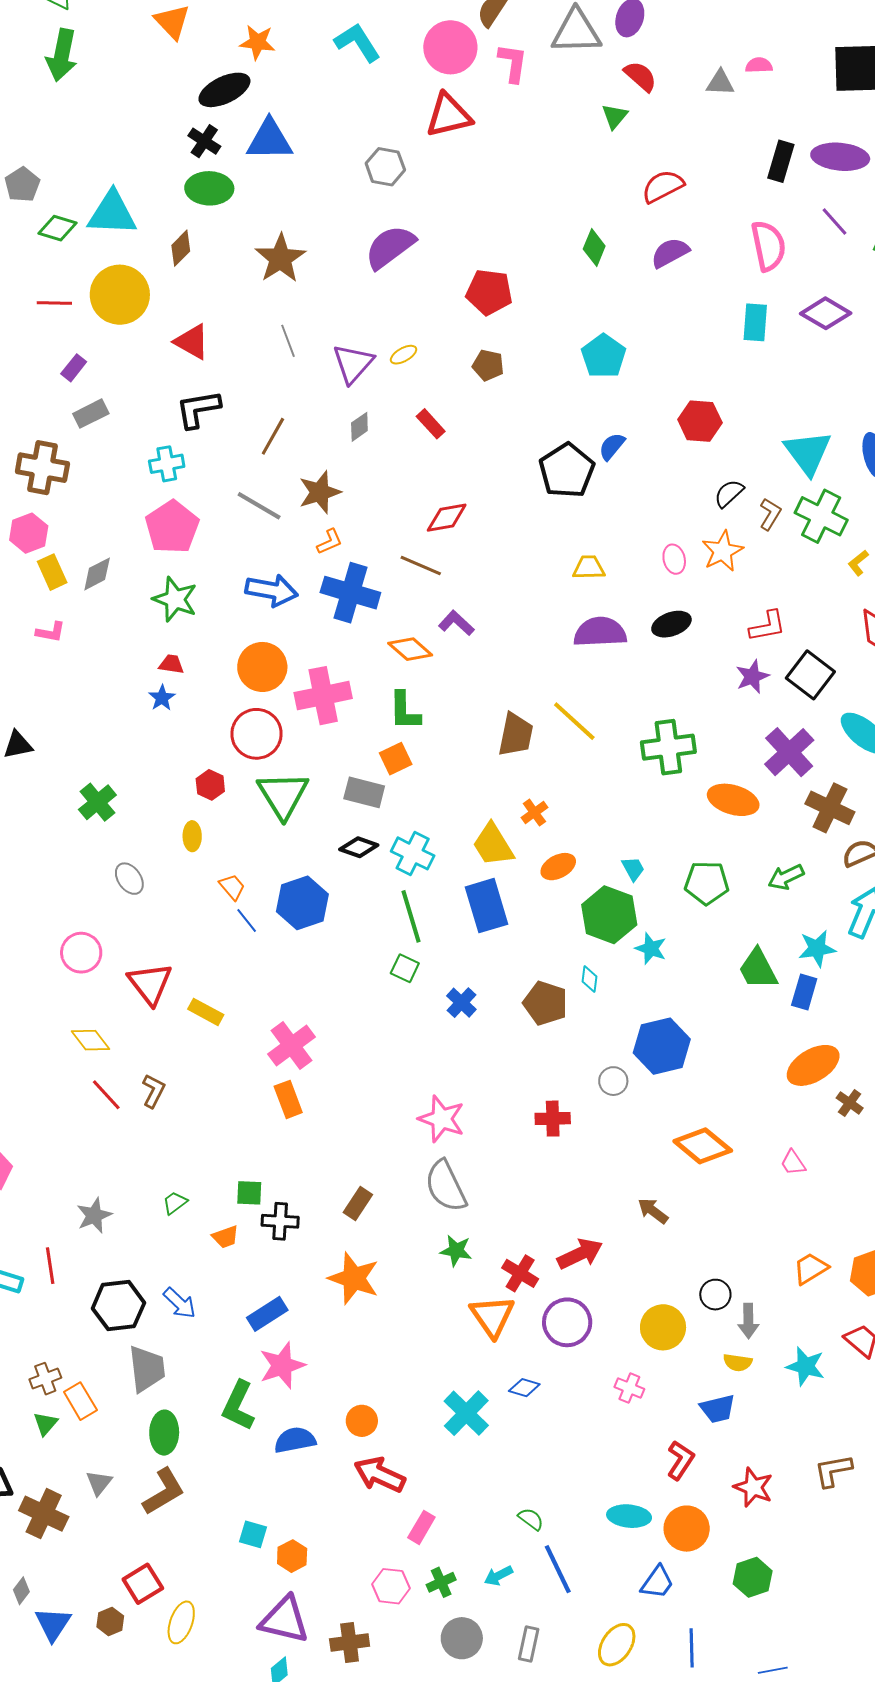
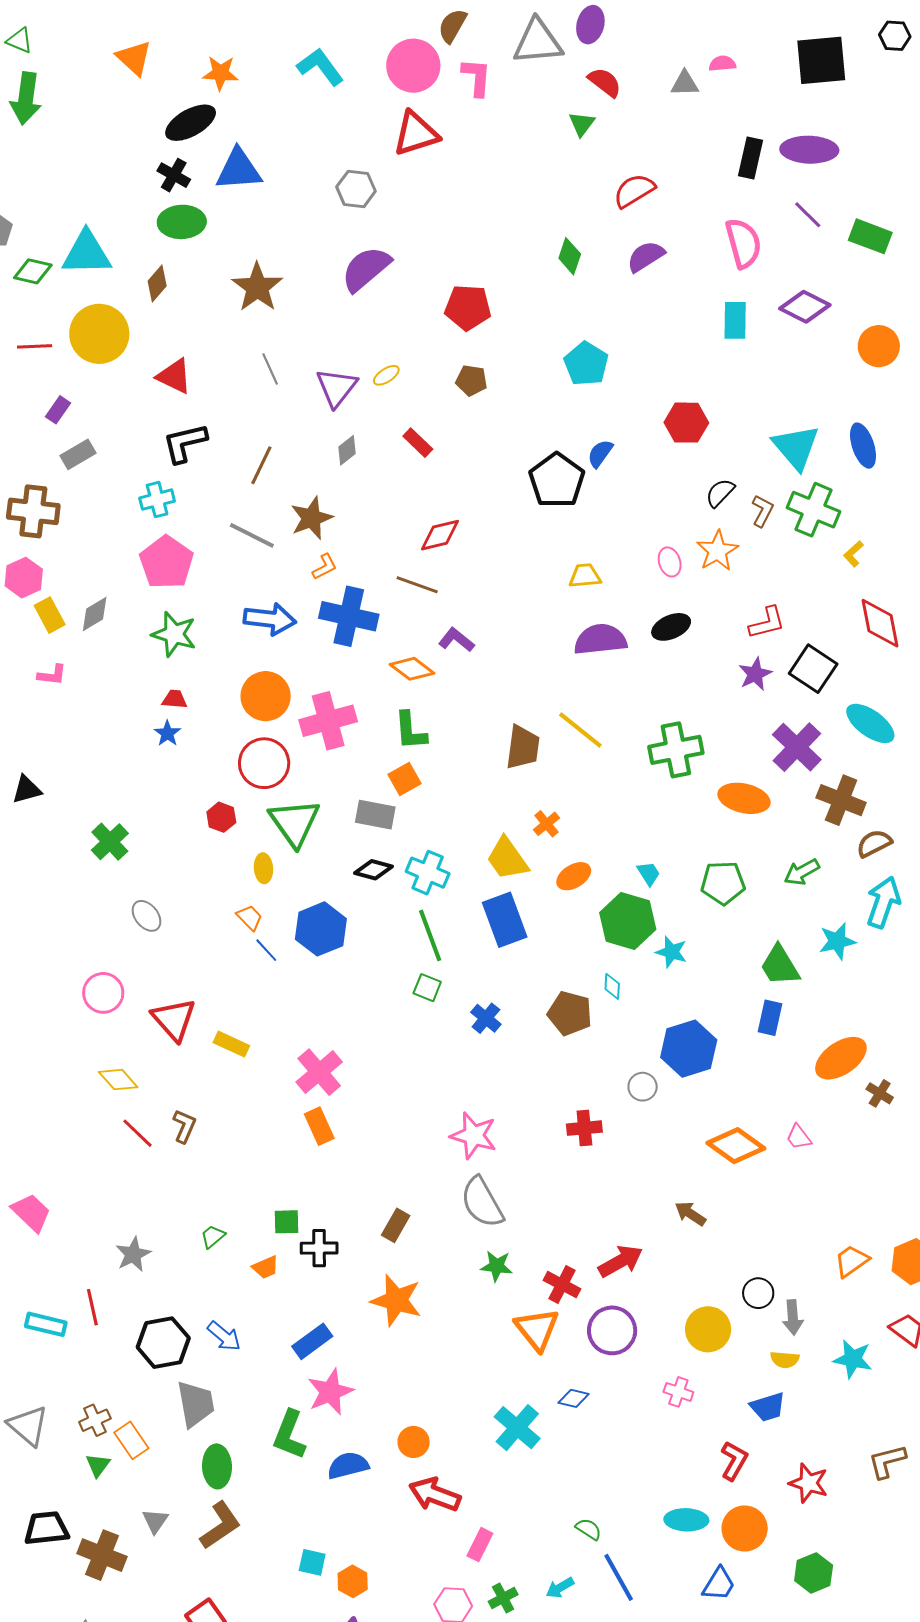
yellow ellipse: (192, 836) -> (263, 868), moved
blue rectangle: (804, 992) -> (770, 1018), moved
pink trapezoid: (793, 1163) -> (799, 1137), moved

